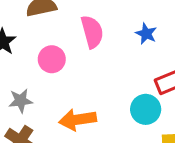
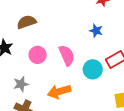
pink semicircle: (92, 32) -> (67, 55), moved
cyan circle: (146, 109) -> (93, 69), moved

